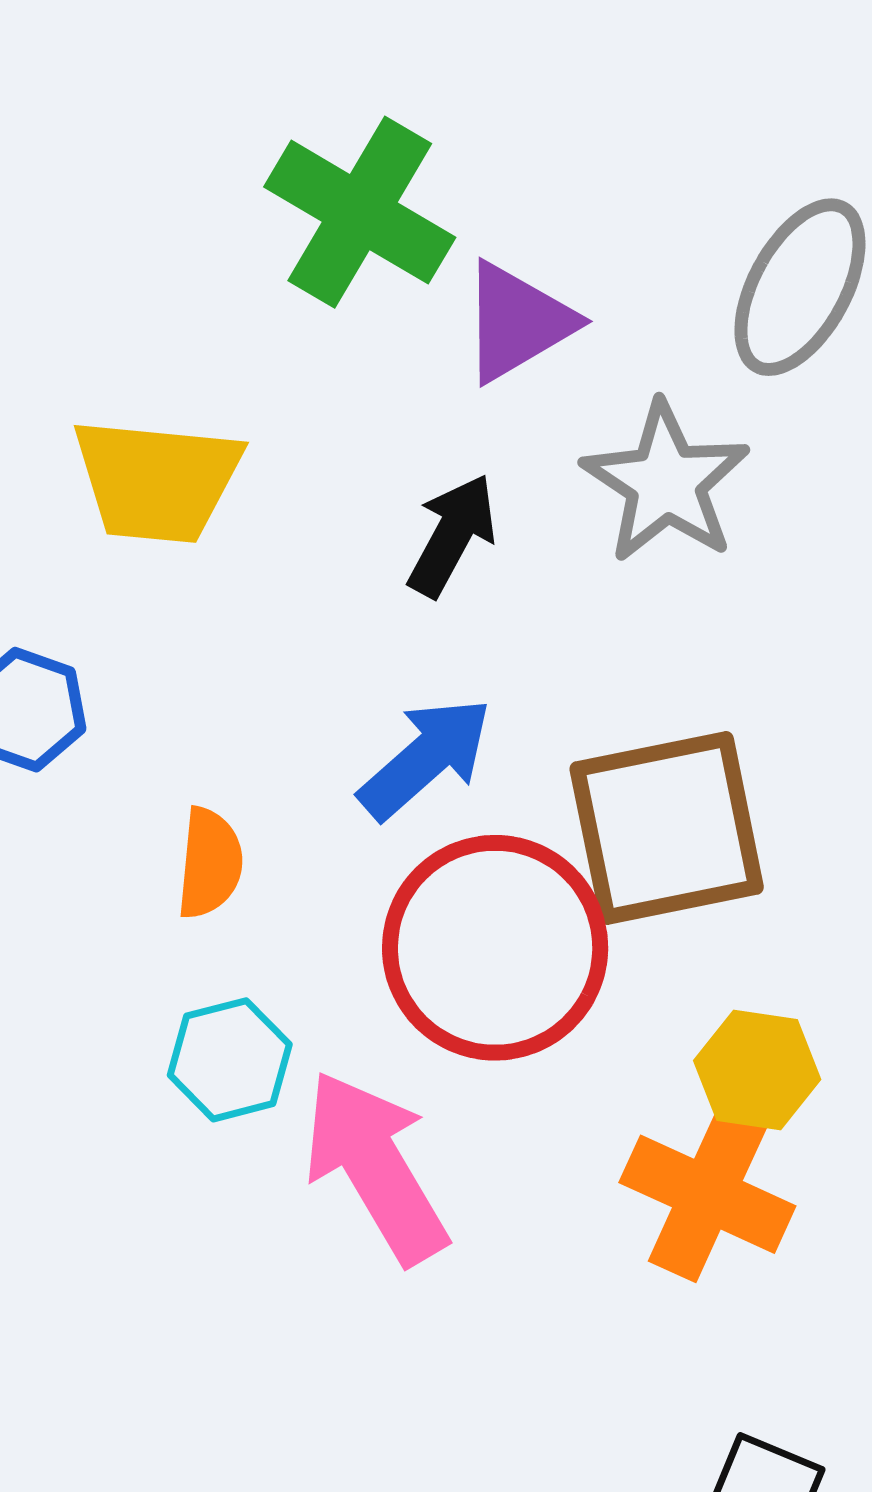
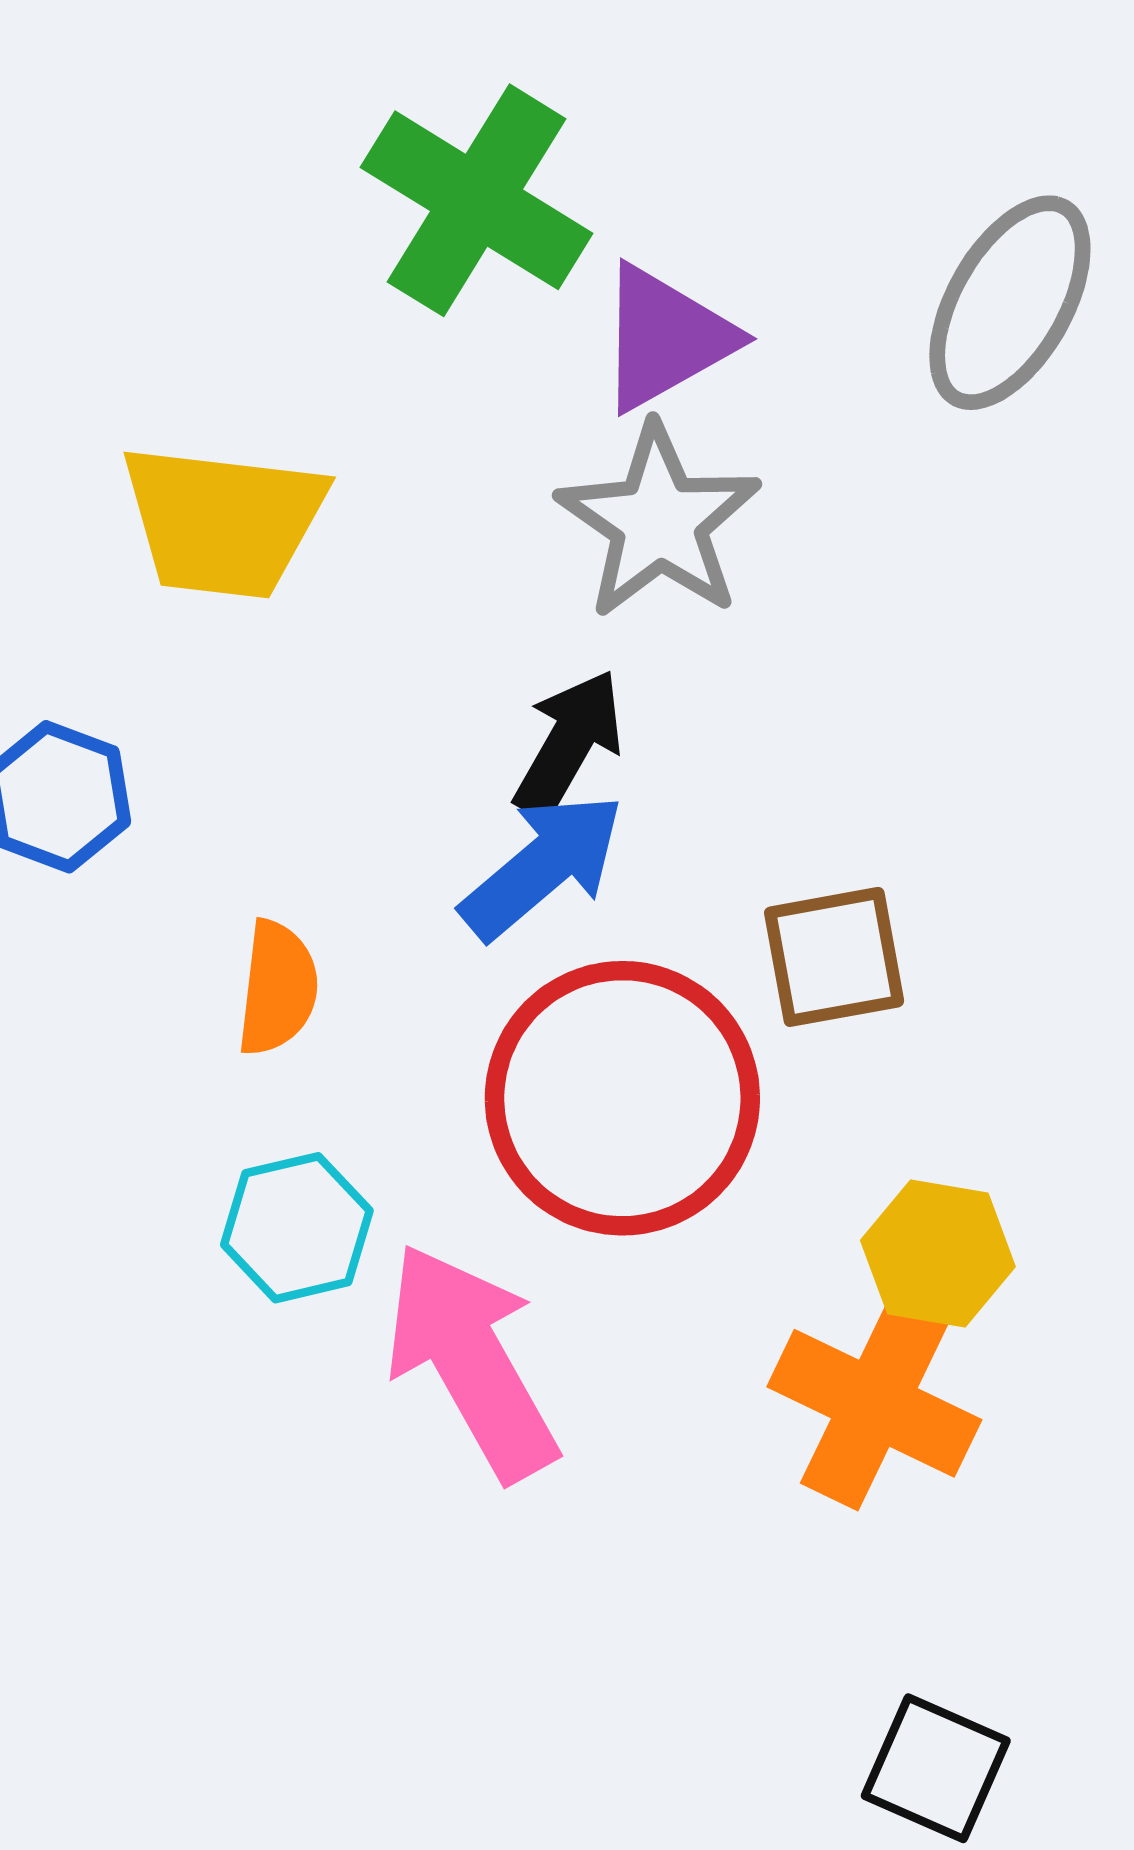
gray star: (666, 482) -> (659, 522), moved
black arrow: (452, 535) -> (569, 744), moved
brown square: (667, 828) -> (834, 957), size x0.6

